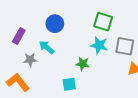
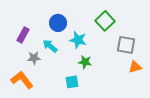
green square: (103, 22) -> (105, 21), turned 30
cyan star: (99, 45) -> (78, 40), moved

